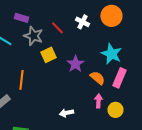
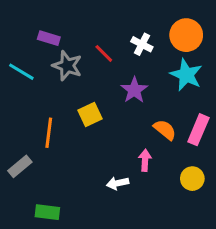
cyan star: (111, 54) -> (186, 75), moved
yellow square: (48, 55) -> (90, 114), moved
purple star: (75, 64) -> (134, 90), moved
pink arrow: (98, 101) -> (145, 160), moved

